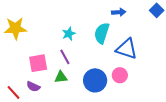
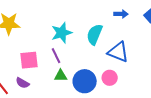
blue arrow: (119, 12) -> (121, 14), moved
cyan star: (69, 34) -> (62, 33), size x1.5
green triangle: (61, 77) -> (61, 76), moved

